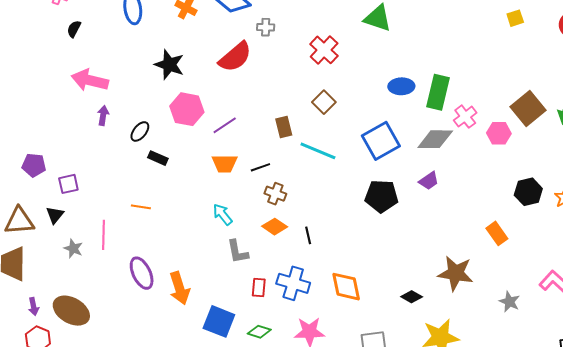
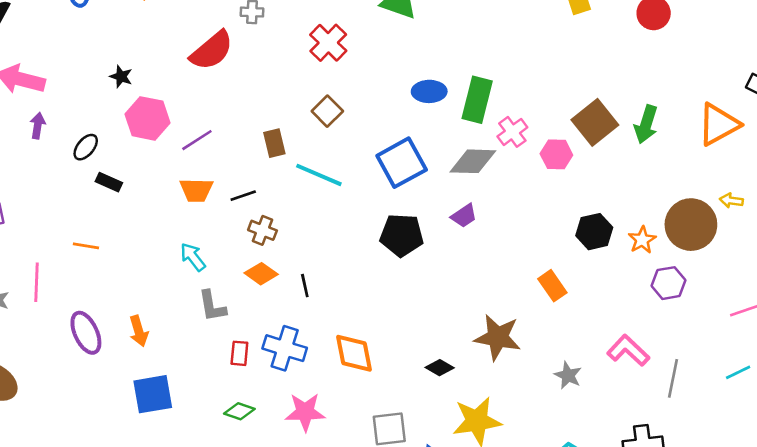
black star: (169, 65) -> (121, 77), moved, size x0.6
orange arrow: (179, 288) -> (139, 331), moved, size x0.7
blue square: (219, 321) -> (153, 394), moved, turned -32

